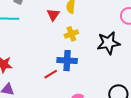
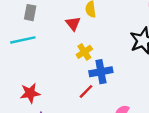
yellow cross: (71, 34) -> (84, 52), moved

